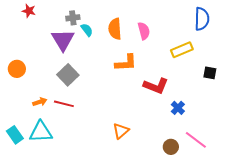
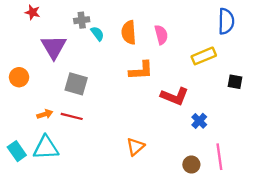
purple triangle: (63, 40) -> (54, 47), moved
gray square: (68, 75) -> (76, 84), turned -30
pink line: (196, 140) -> (219, 157), turned 45

